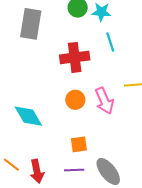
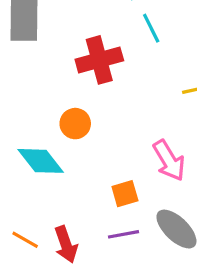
orange circle: (75, 100) -> (75, 124), moved
pink arrow: (104, 101) -> (169, 160), moved

